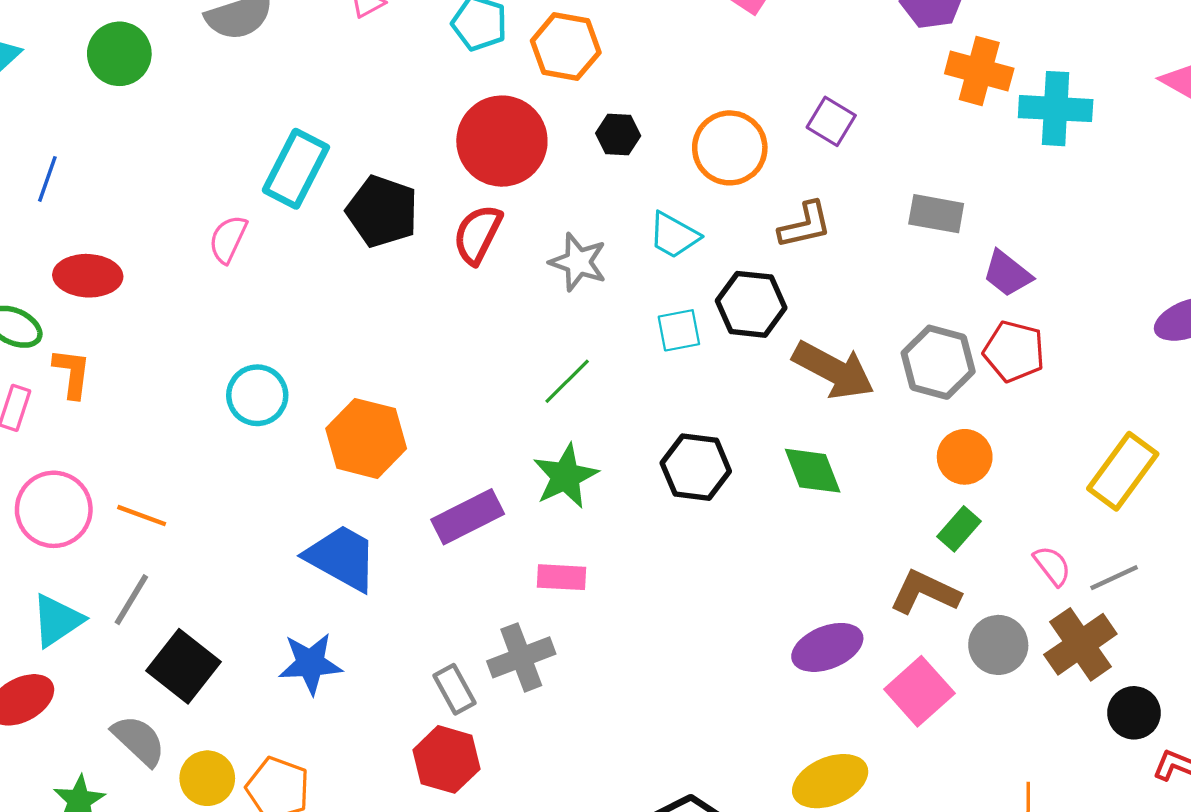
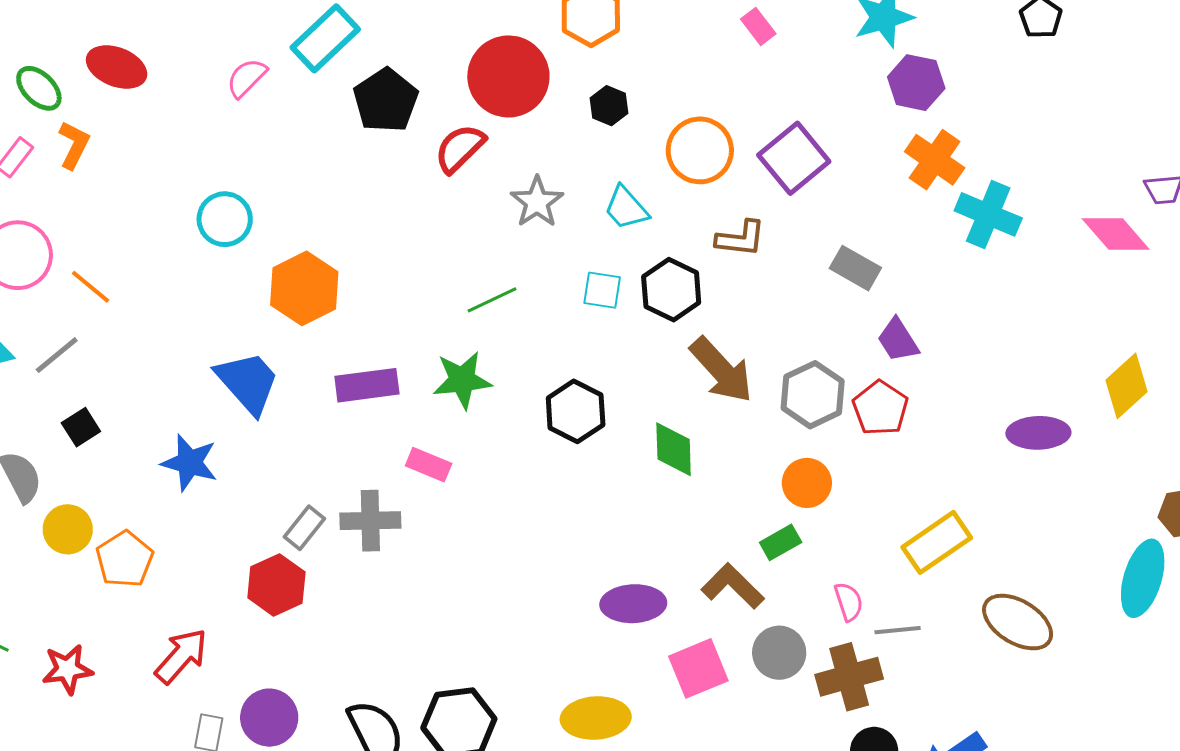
purple square: (831, 121) -> (794, 158), size x1.6
black square: (183, 666) -> (81, 427), size x0.6
gray rectangle: (455, 689) -> (304, 528), turned 48

